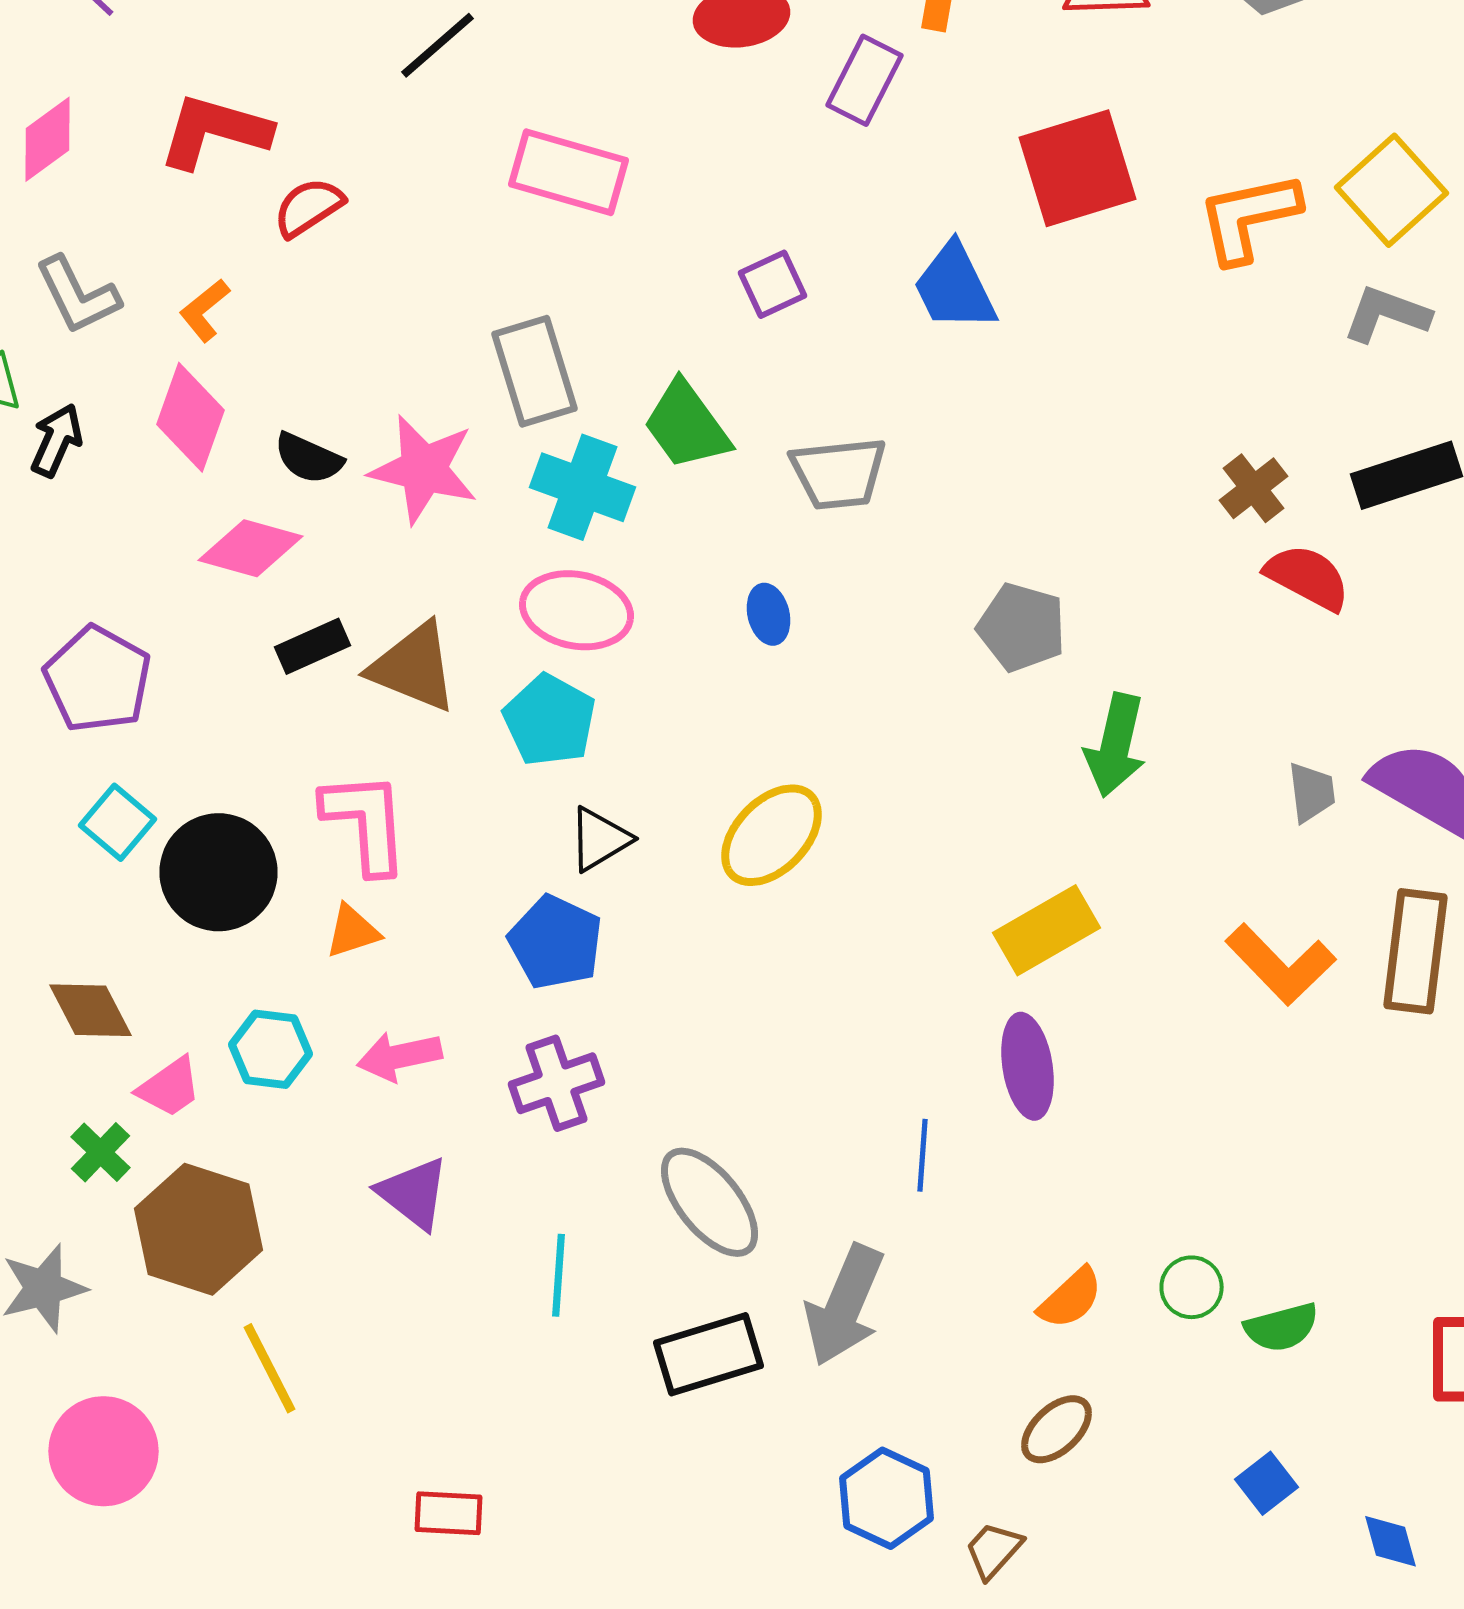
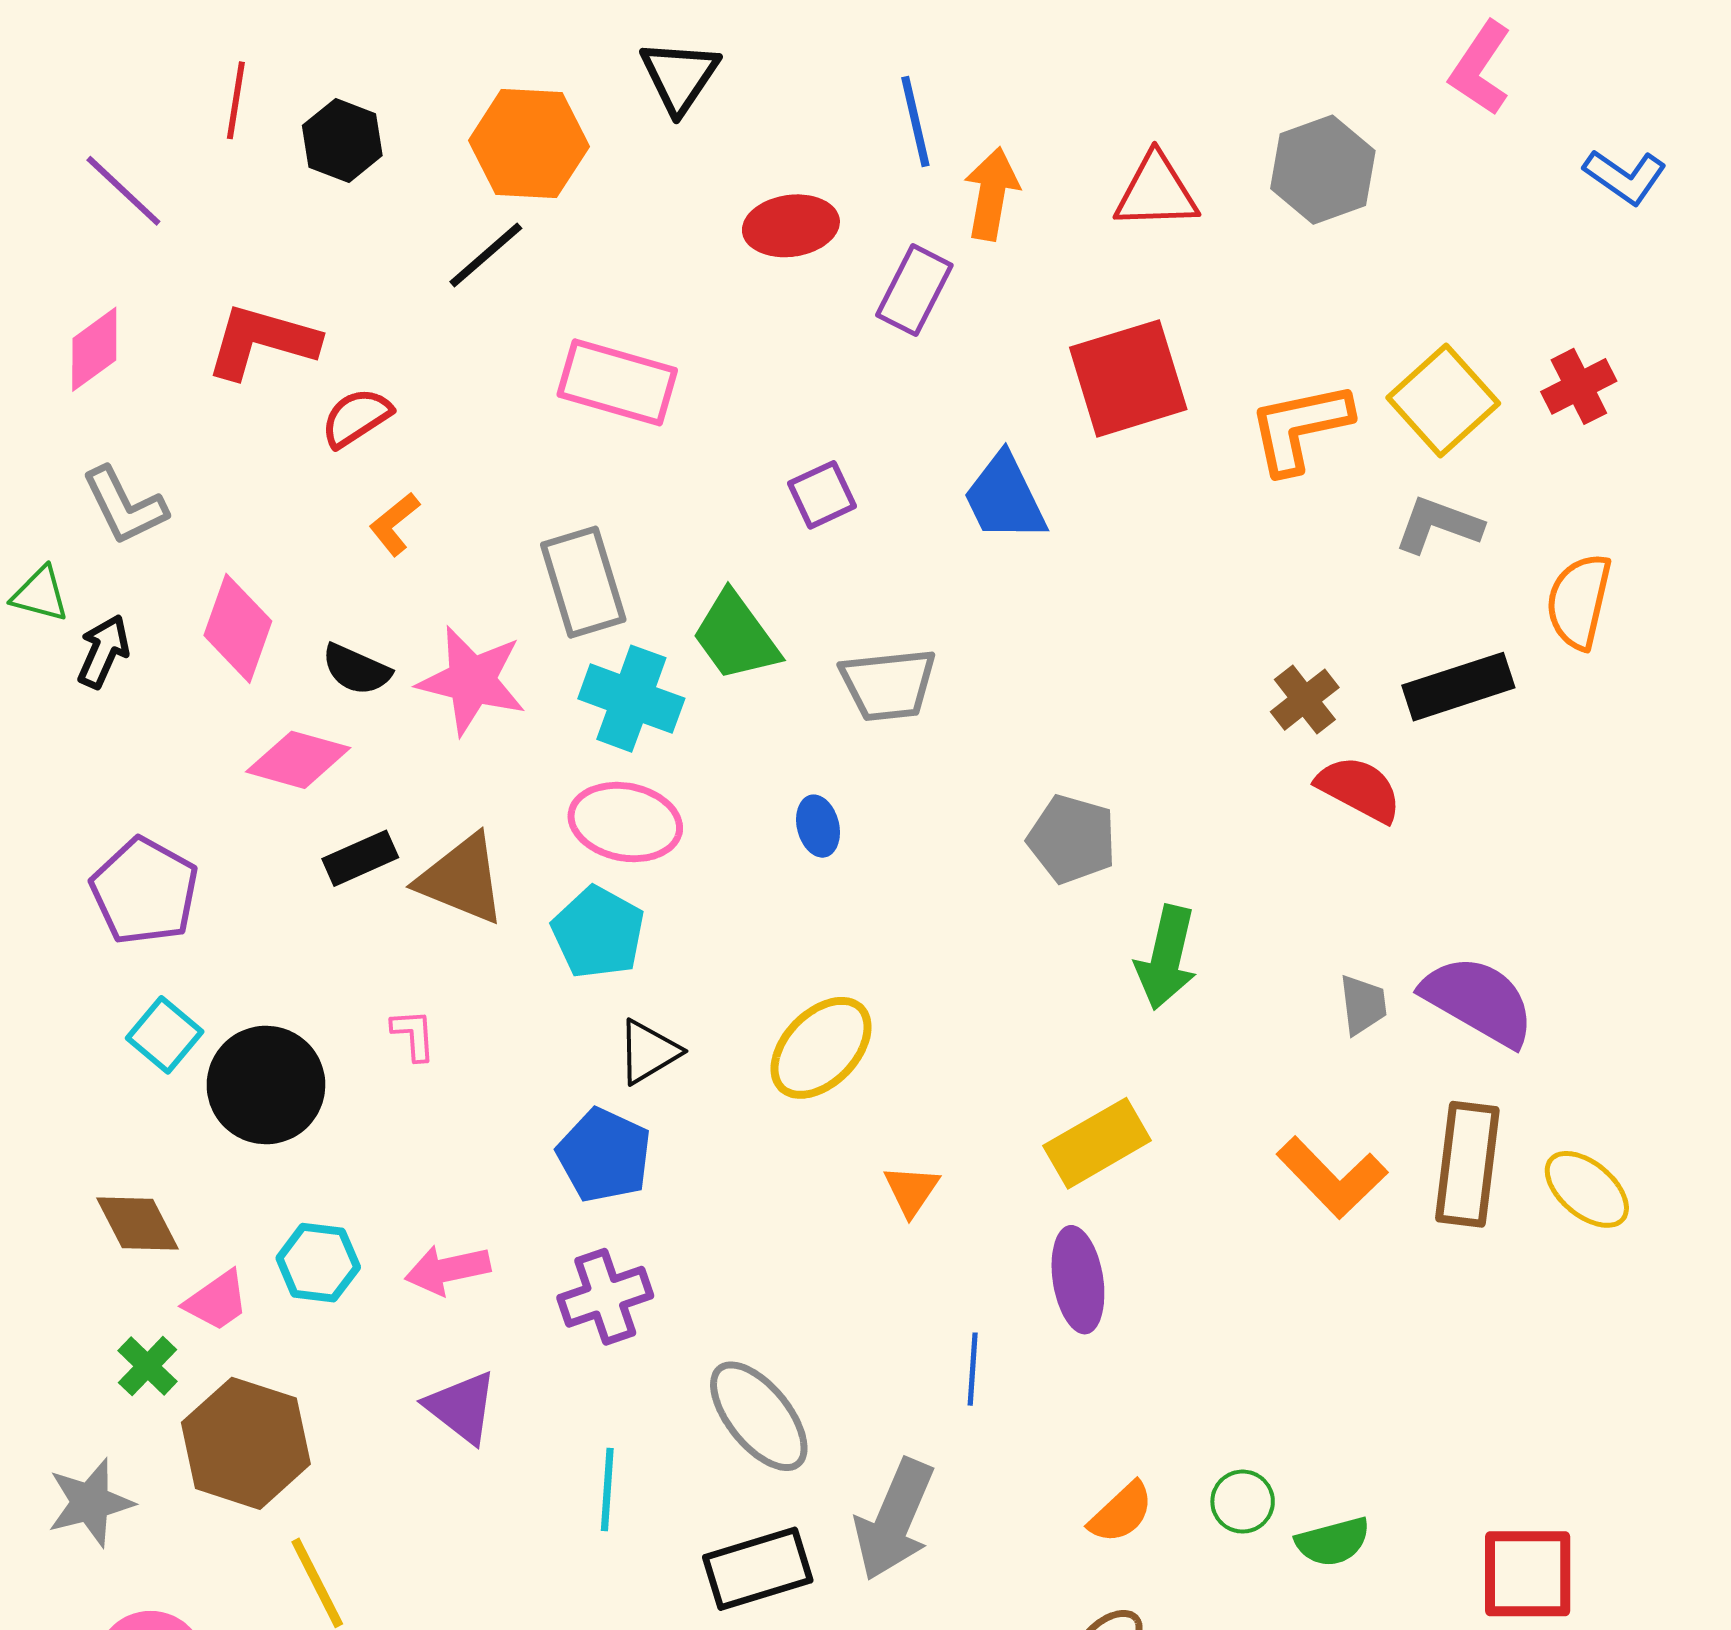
orange L-shape: (204, 310) -> (394, 524), moved
pink L-shape: (366, 822) -> (414, 1035), size x0.5
orange triangle: (352, 931) -> (911, 1190), moved, turned -38

